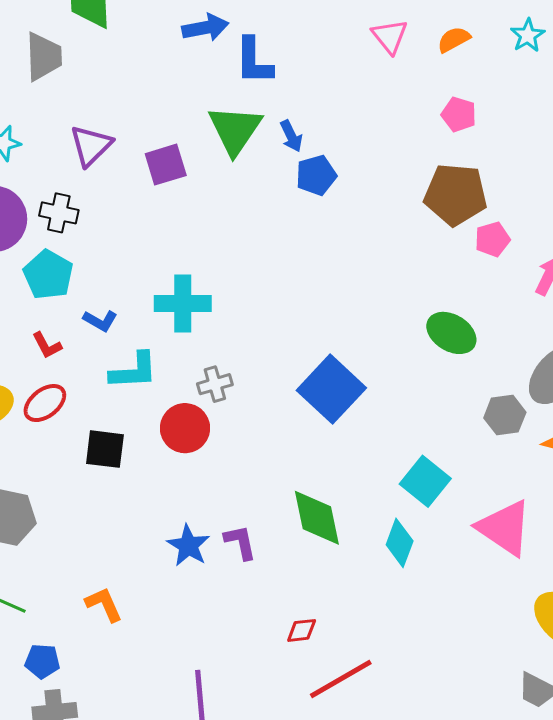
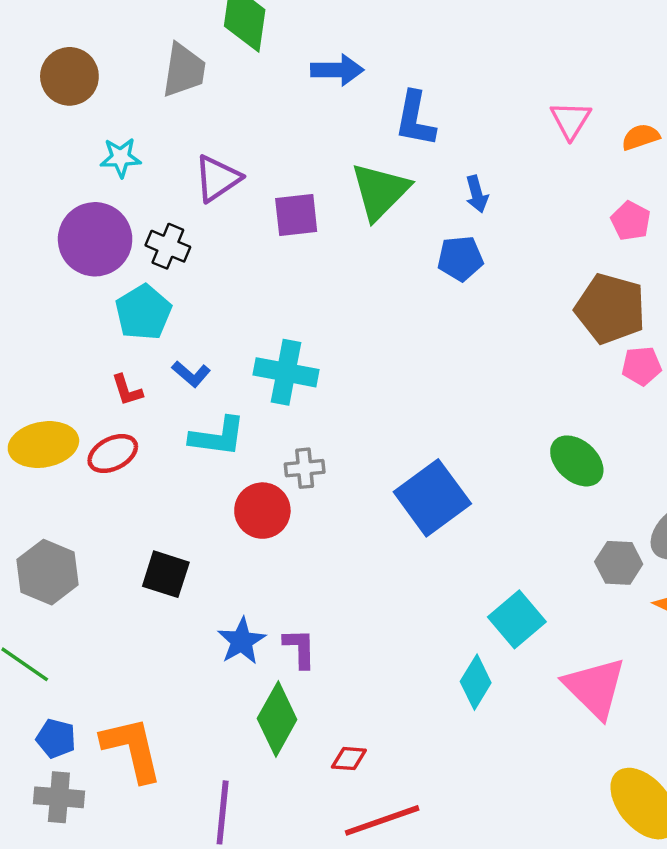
blue arrow: (205, 28) -> (337, 70), moved
blue arrow: (291, 136) -> (477, 194), moved
black square: (105, 449) -> (166, 574), moved
green diamond: (317, 518) -> (277, 719), moved, turned 30
orange L-shape: (104, 604) -> (132, 749), moved, size x1.6

